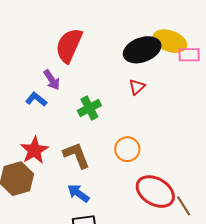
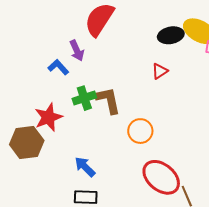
black ellipse: (142, 50) -> (171, 35), size x0.7
green cross: (89, 108) -> (84, 98), moved
brown L-shape: (76, 155) -> (108, 100), moved

